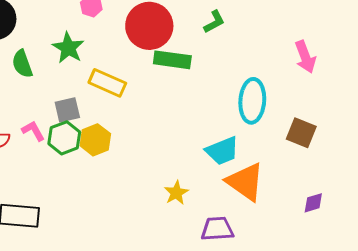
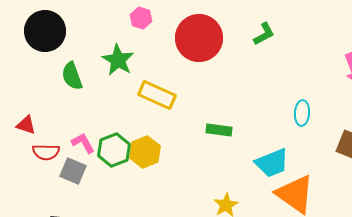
green rectangle: (172, 60) -> (219, 130), moved, size x0.7
cyan ellipse: (252, 101) -> (302, 113), size x0.6
gray square: (67, 110) -> (73, 171), moved, turned 36

